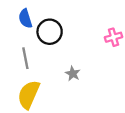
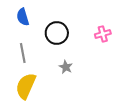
black circle: (50, 32) -> (57, 33), moved

